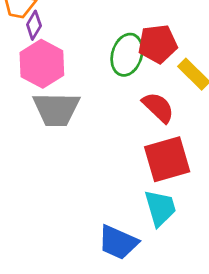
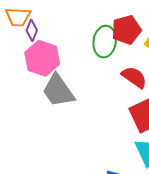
gray trapezoid: (56, 109) -> (58, 91), turned 63

